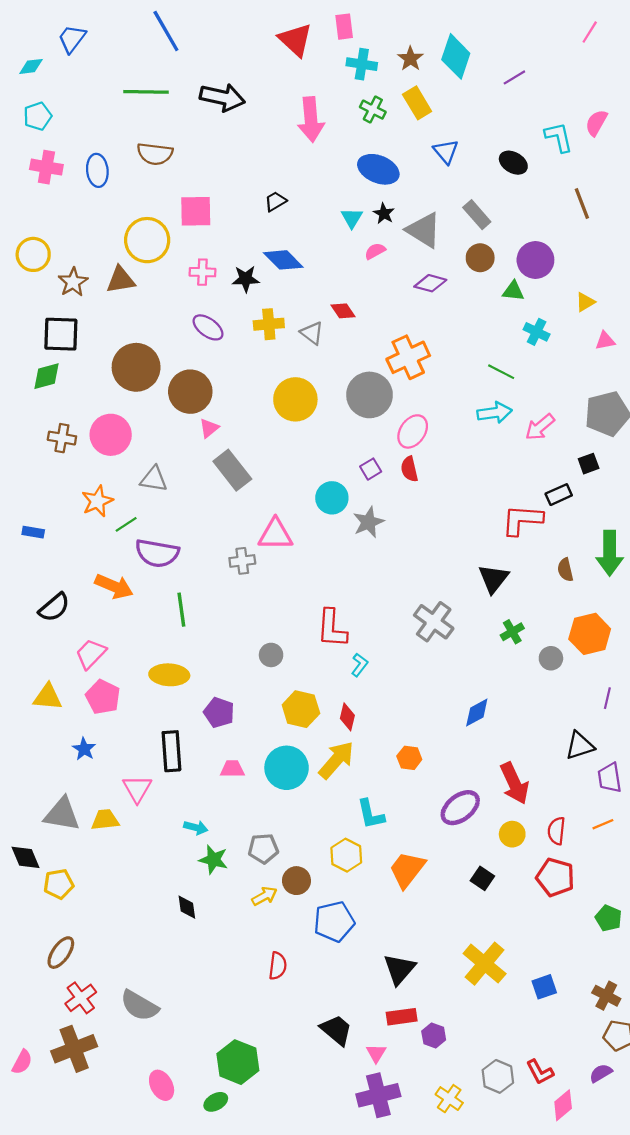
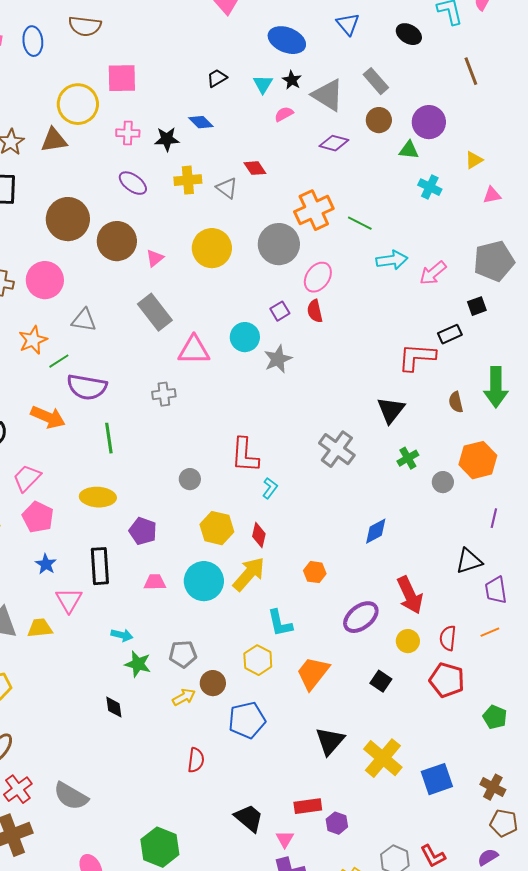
black trapezoid: (275, 201) -> (217, 78), moved
blue diamond: (283, 260) -> (201, 122), size x0.7
green line: (501, 372) -> (360, 223), moved
pink triangle: (209, 428) -> (155, 258), moved
pink triangle: (275, 534) -> (194, 350), moved
blue star: (84, 749) -> (46, 564), moved
black triangle: (399, 969) -> (330, 741), moved
blue square: (544, 987) -> (437, 779), size x1.4

